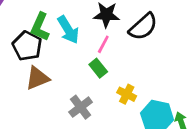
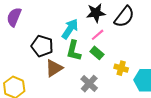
green L-shape: (40, 27) -> (74, 51), moved
cyan arrow: (68, 30) -> (70, 29), turned -105
pink line: (103, 44) -> (98, 35), turned 32

